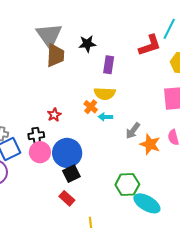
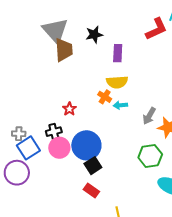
green hexagon: (127, 185) -> (150, 156), moved

